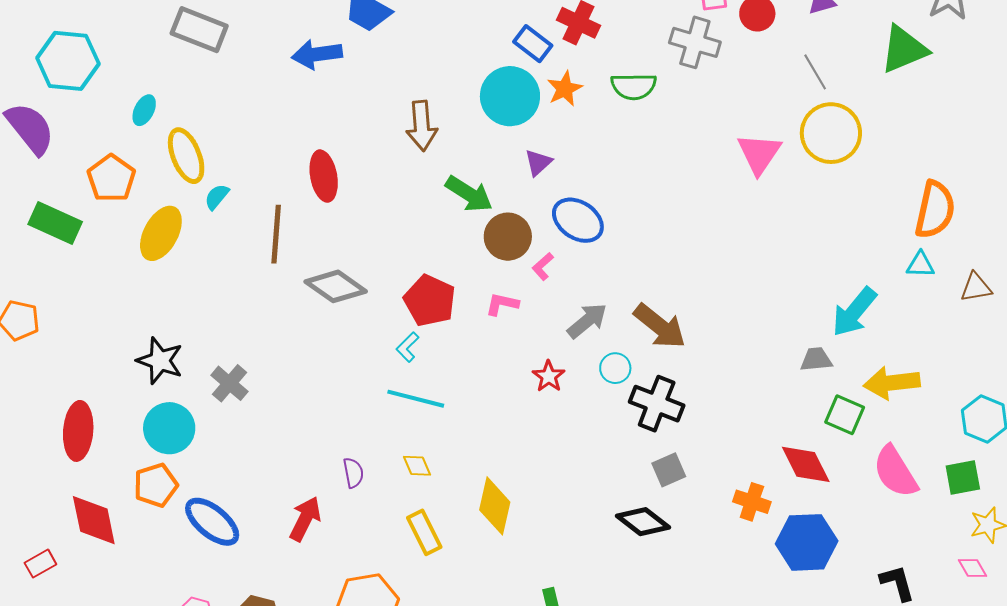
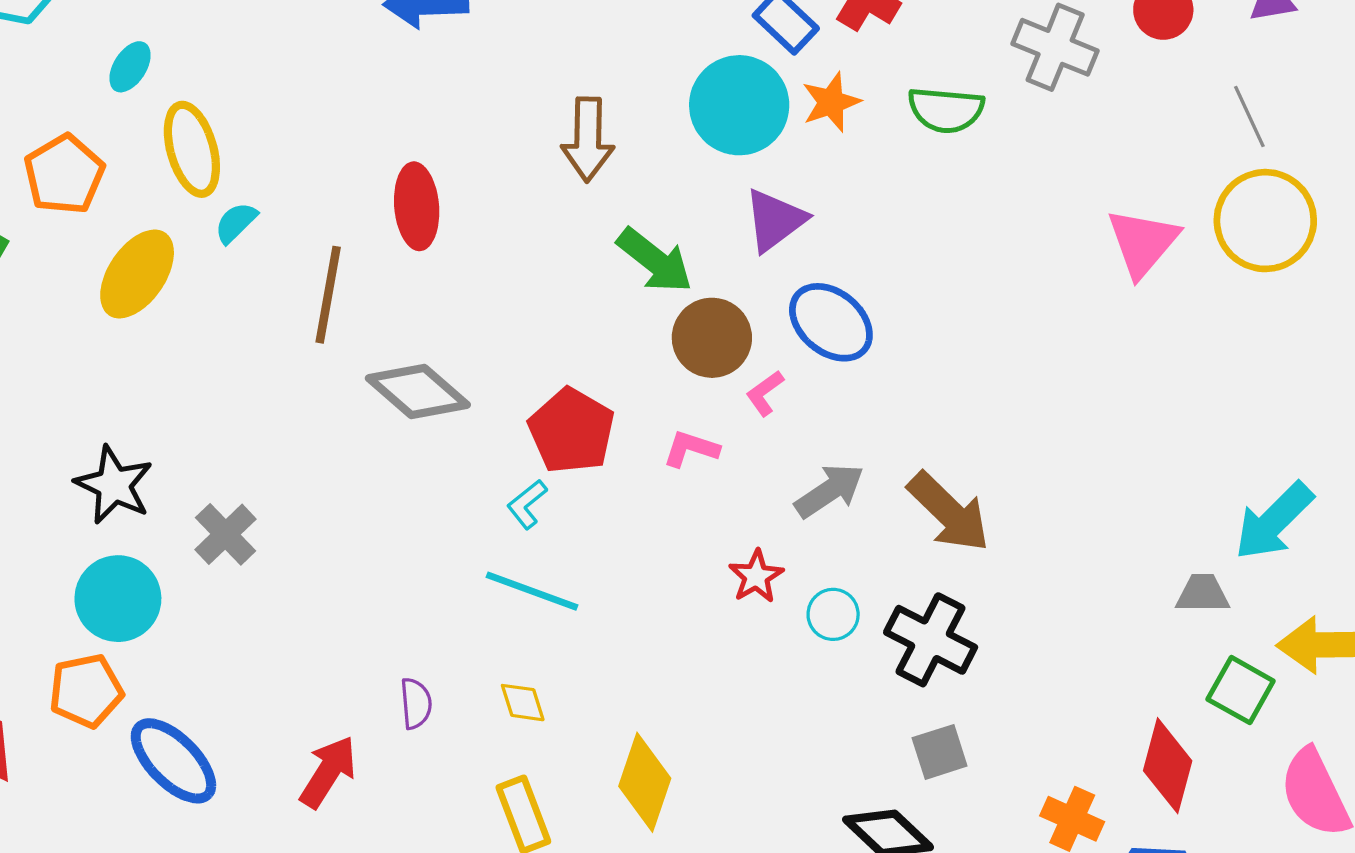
purple triangle: (538, 163) -> (775, 220), size x1.4
cyan circle: (615, 368) -> (833, 614), moved
red diamond: (806, 464) -> (1168, 766), turned 36

